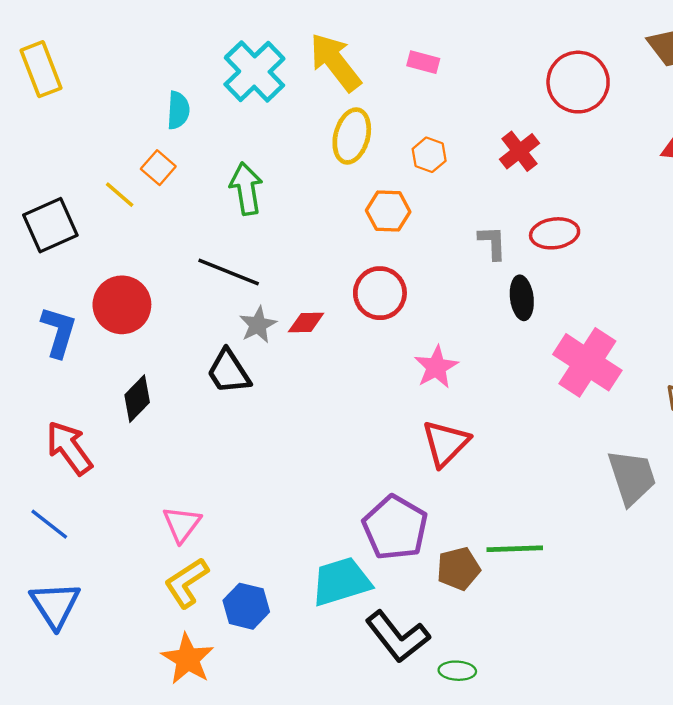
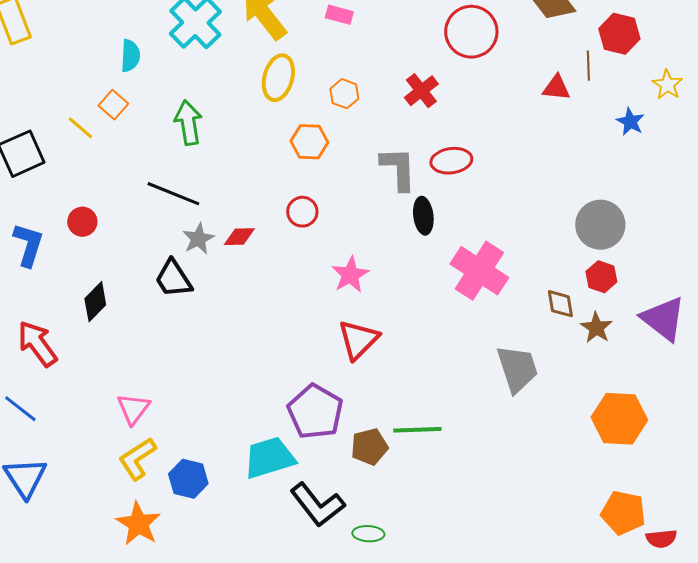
gray L-shape: (492, 243) -> (398, 169), size x1.5
red circle: (380, 293) -> (302, 212), size x0.7
red circle: (122, 305) -> (82, 222), size x0.6

